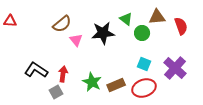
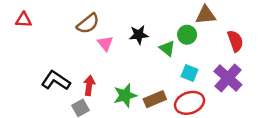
green triangle: (126, 19) -> (167, 48), moved
red semicircle: (181, 26) -> (235, 41), moved
black star: (103, 33) -> (139, 35), size x0.7
green star: (92, 82) -> (125, 95), turned 30

